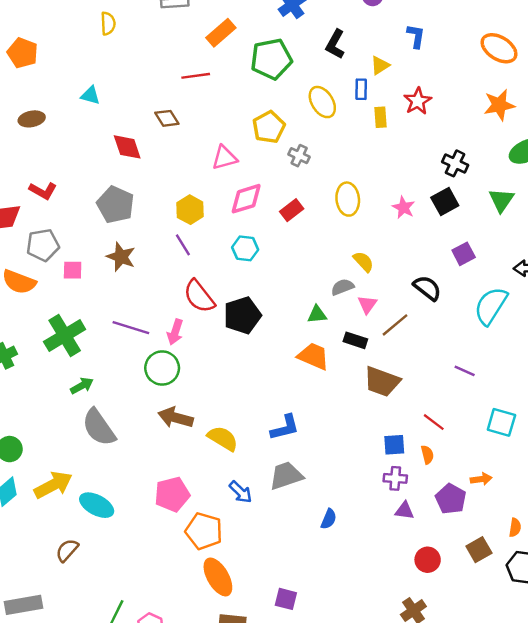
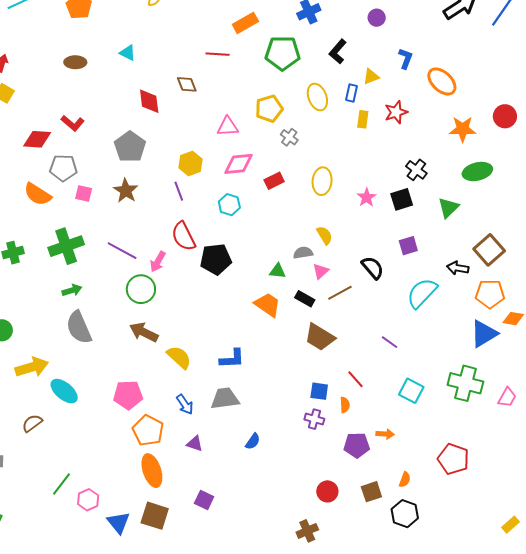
orange ellipse: (499, 48) -> (442, 81), moved
purple pentagon: (451, 499) -> (357, 445), turned 30
purple triangle: (404, 511) -> (195, 444), moved

